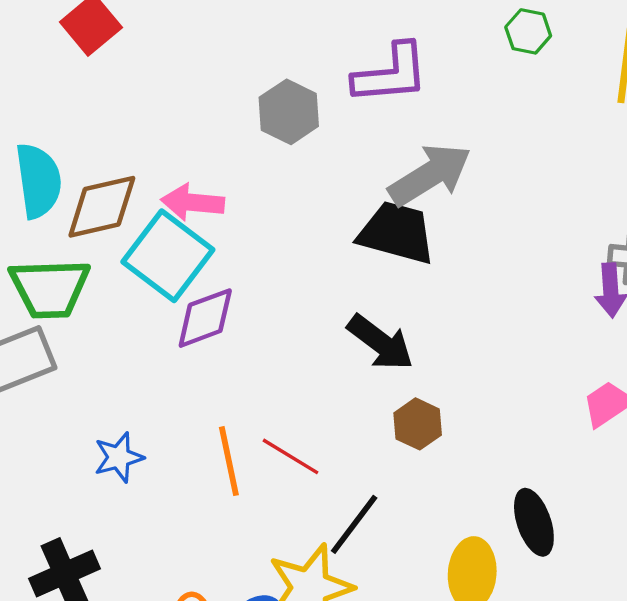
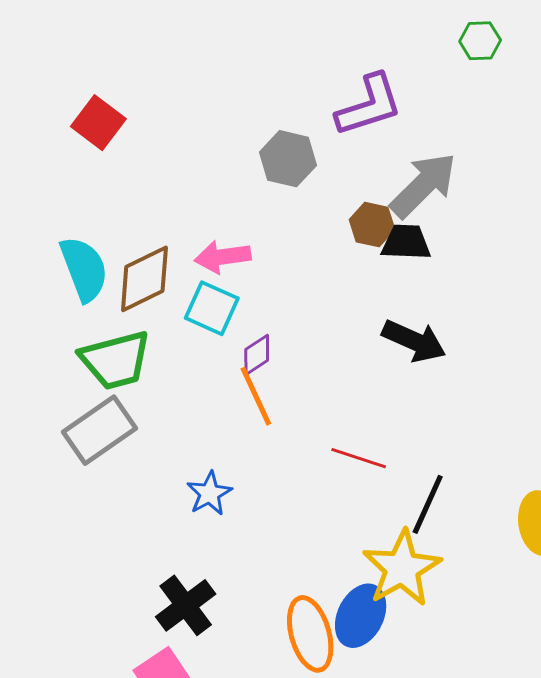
black trapezoid: (397, 233) -> (406, 242), size x0.7
cyan square: (168, 256) -> (212, 308), size x0.7
purple diamond: (205, 318) -> (257, 355), size x0.7
brown hexagon: (418, 424) -> (372, 225), moved
orange line: (229, 461) -> (256, 396), moved

